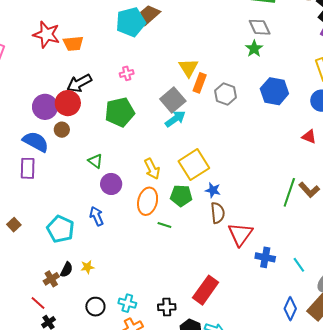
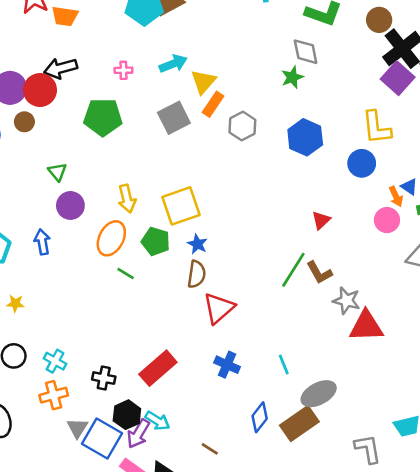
cyan arrow: (175, 119) -> (173, 64), moved
red triangle: (309, 137) -> (321, 220), moved, turned 42
blue cross: (265, 257) -> (227, 365), moved

